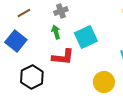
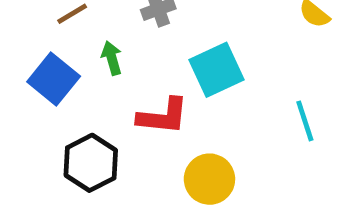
green arrow: (56, 32) -> (112, 58), moved
yellow circle: (104, 82) -> (209, 179), moved

